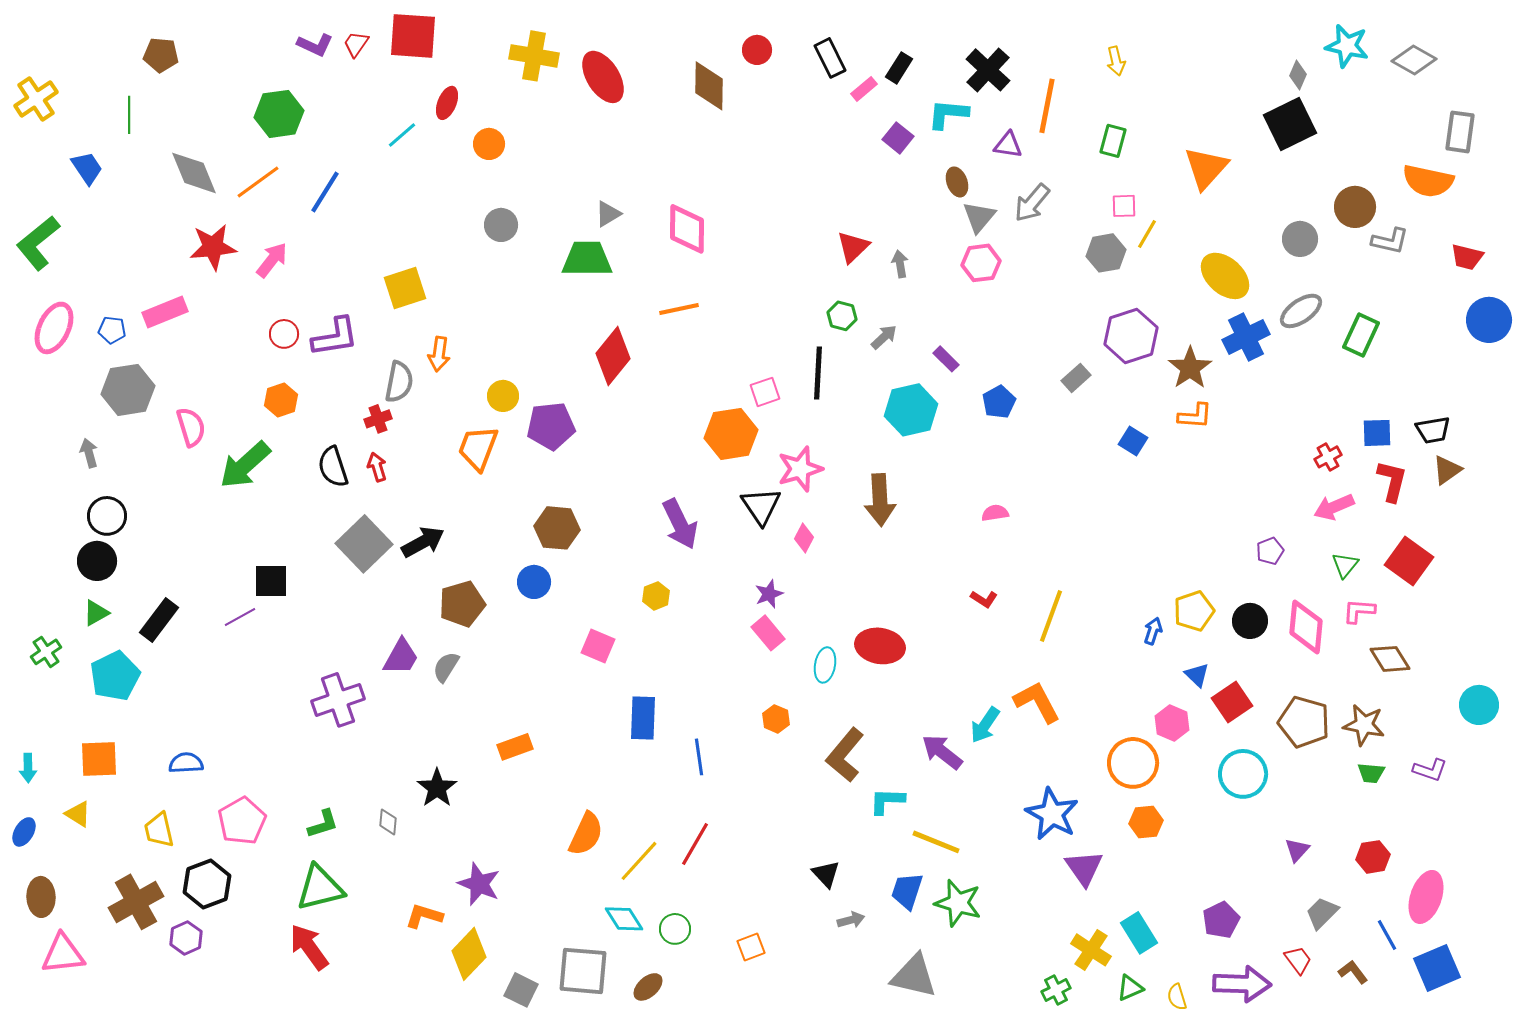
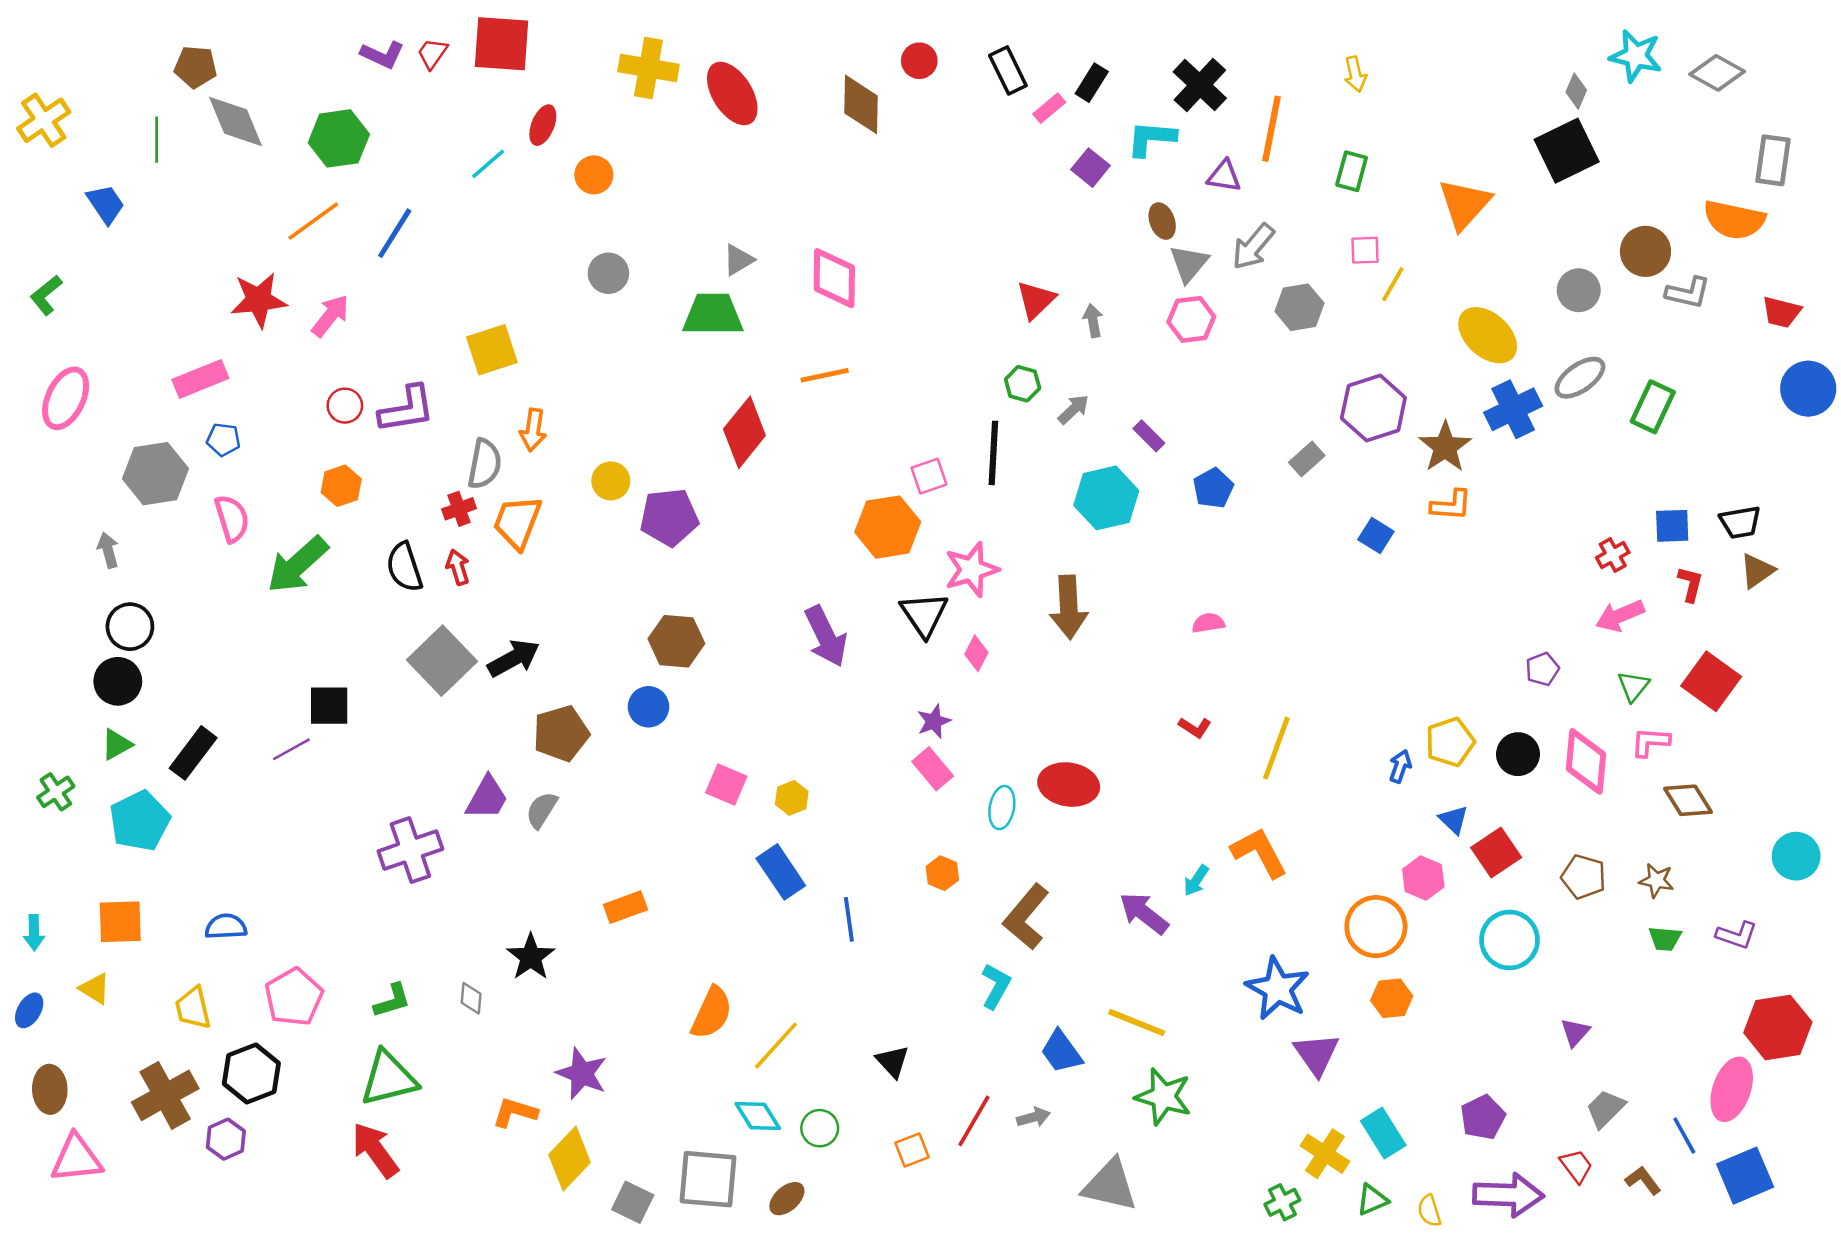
gray diamond: (194, 173) -> (236, 121), moved
green L-shape: (38, 243) -> (46, 295), size x0.6
gray hexagon: (1106, 253) -> (1299, 307), moved
blue pentagon: (112, 330) -> (223, 440), moved
orange trapezoid: (478, 448) -> (517, 522), moved
red L-shape: (1392, 481) -> (1690, 584), size x0.7
yellow hexagon: (656, 596) -> (792, 798), moved
blue rectangle: (643, 718) -> (781, 872), turned -36
brown pentagon: (1304, 722) -> (1584, 877), size x0.7
cyan arrow: (985, 725) -> (1196, 880), size x0.7
brown star: (1364, 725) -> (1656, 880), size x0.7
cyan L-shape: (887, 801) -> (996, 986), moved, turned 117
red line: (695, 844) -> (974, 1121), moved
red hexagon: (1373, 857) -> (1778, 1027), moved, size x1.6
black triangle: (826, 874) -> (893, 1061), moved
blue trapezoid: (907, 891) -> (1061, 1052), moved, turned -54

